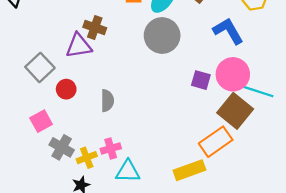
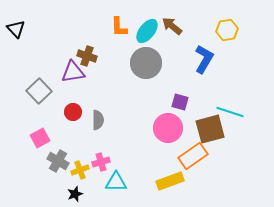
blue L-shape: (228, 31) -> (204, 59), turned 60
pink circle: (233, 74) -> (168, 128), moved
red circle: (66, 89) -> (73, 112), moved
brown square: (235, 111) -> (210, 129), turned 36

